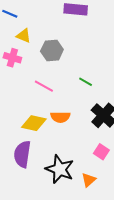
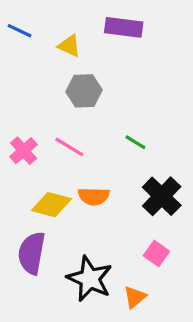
yellow triangle: (24, 36) -> (69, 46), moved
pink cross: (12, 58) -> (24, 151), moved, turned 30

